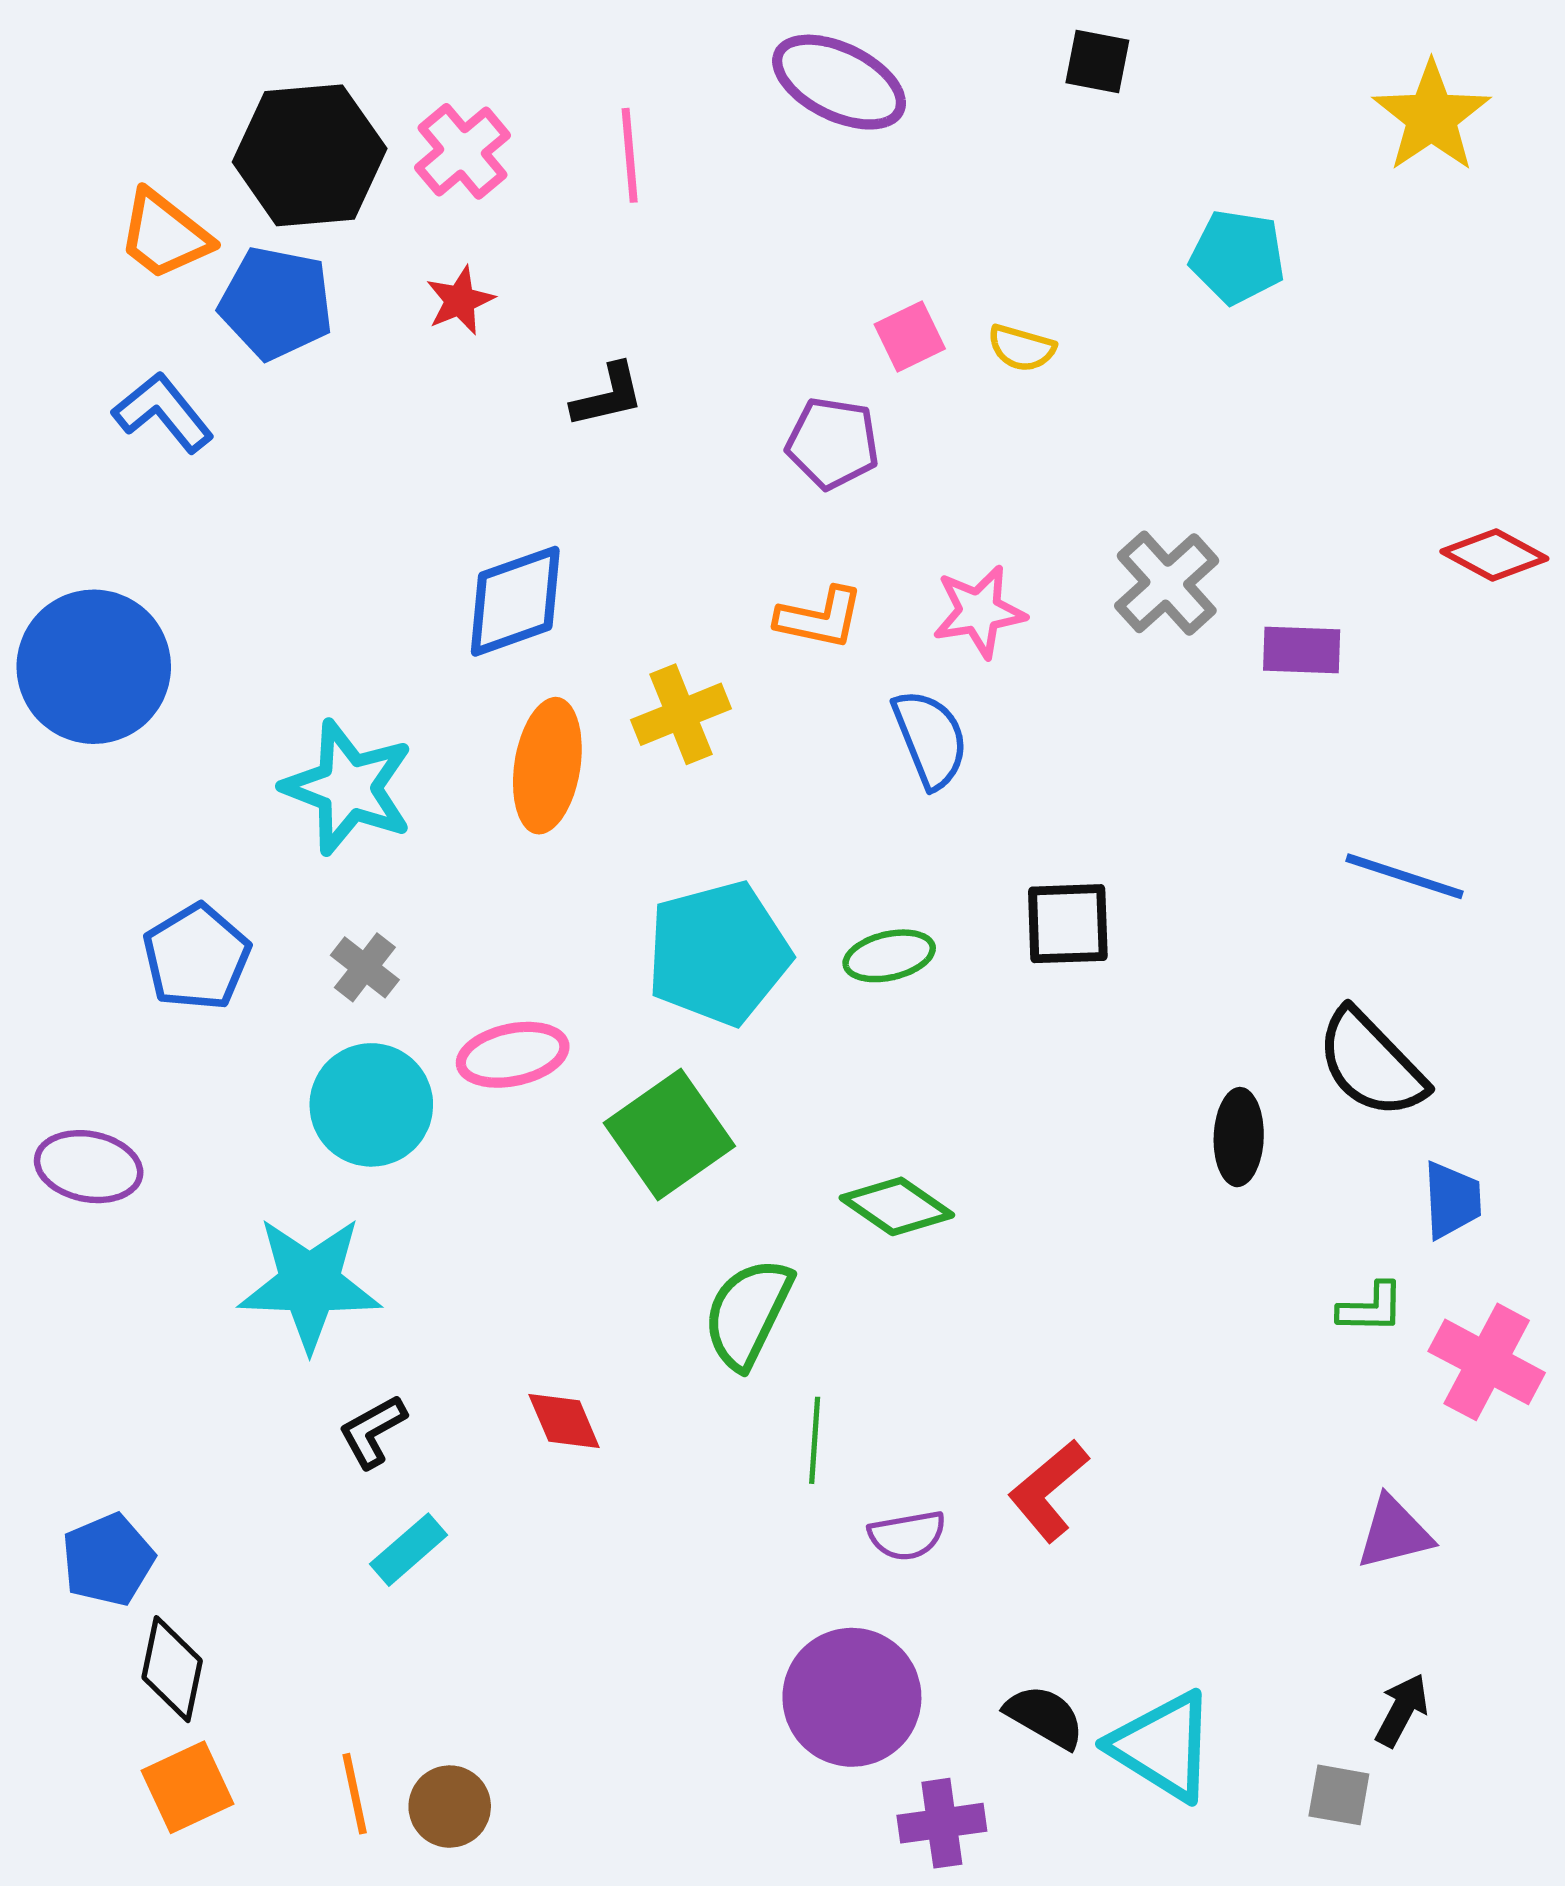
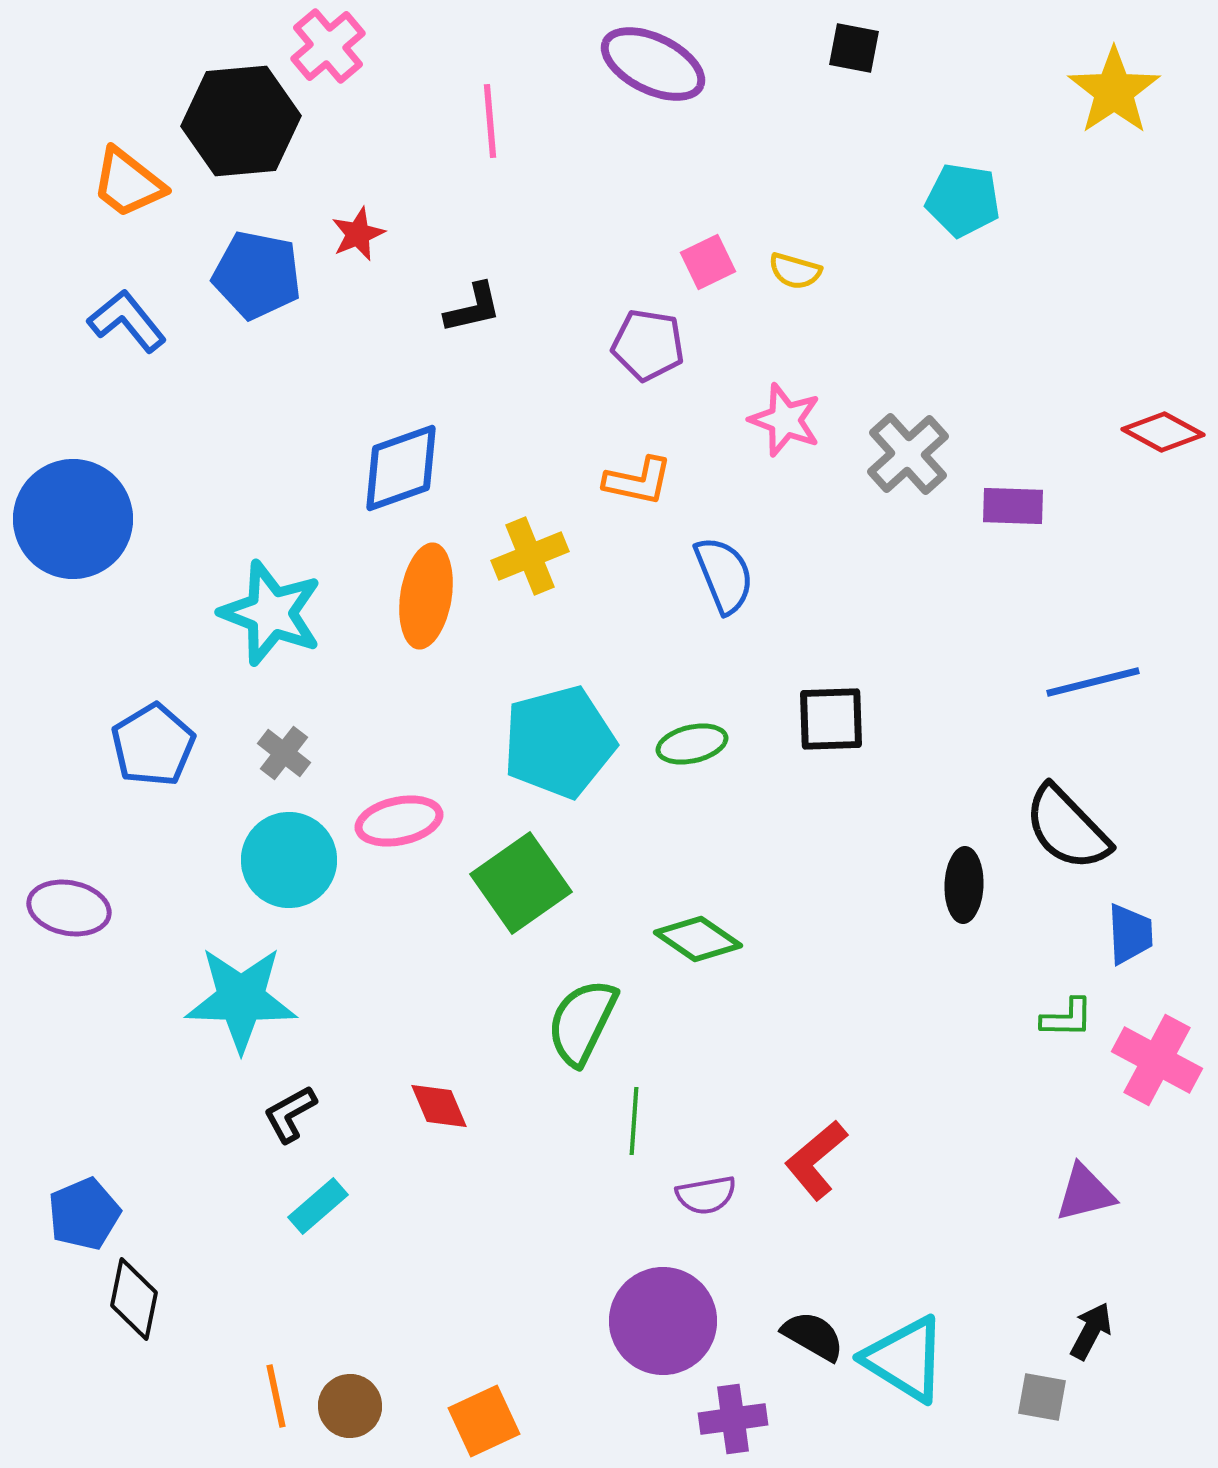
pink cross: (463, 151) -> (328, 46), moved
blue pentagon: (276, 303) -> (257, 275), moved
pink star: (979, 611) -> (785, 420), moved, turned 30
blue line: (1404, 876) -> (1093, 682), turned -32
orange square: (188, 1787) -> (484, 1421), moved

